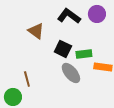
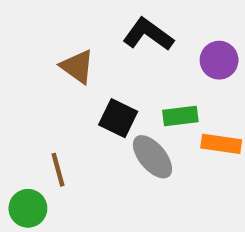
purple circle: (97, 14) -> (219, 60), moved
black square: (63, 49) -> (118, 118), moved

